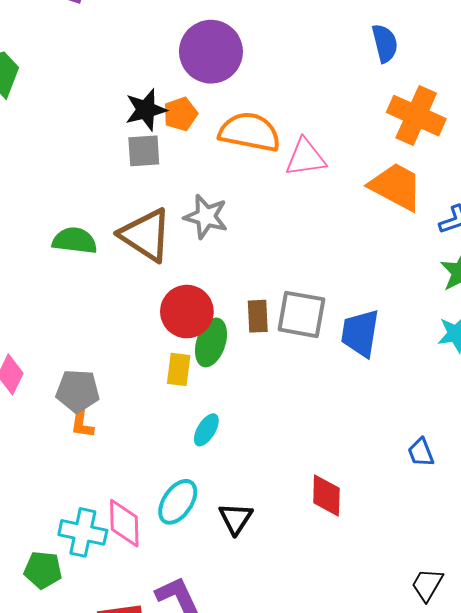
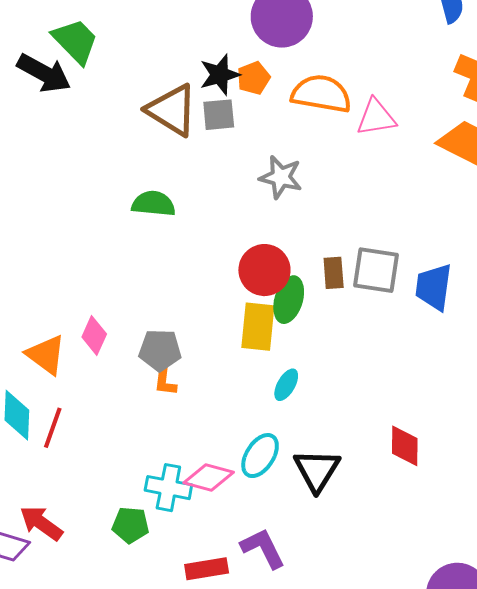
brown triangle: (146, 235) -> (172, 110), moved
yellow rectangle: (179, 369) -> (258, 327), size x1.5
black triangle: (236, 518) -> (317, 470), size x1.4
pink diamond: (124, 523) -> (209, 478), turned -72

